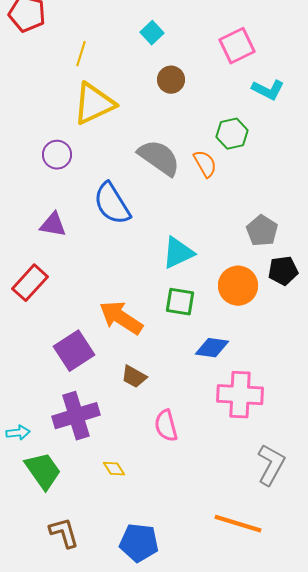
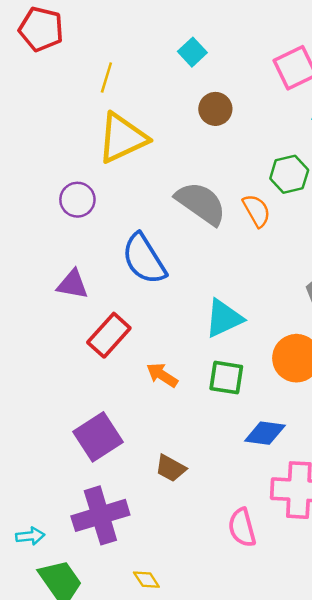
red rectangle: (30, 283) -> (109, 335), moved
orange arrow: (121, 318) -> (162, 375), moved, size x0.6
pink semicircle: (166, 426) -> (242, 528), moved

